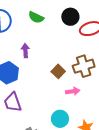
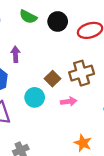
black circle: (70, 17) -> (58, 21), moved
cyan circle: (60, 119) -> (35, 97), moved

